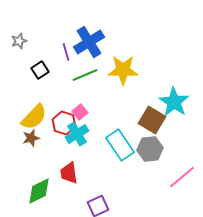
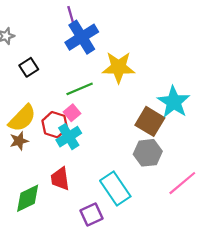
purple line: (66, 52) -> (71, 15), moved
green line: (85, 75) -> (80, 89), moved
cyan rectangle: (120, 145) -> (115, 188), moved

